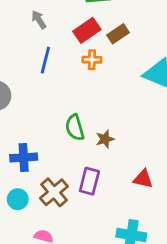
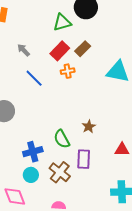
blue line: (45, 60) -> (34, 78), turned -48
green semicircle: (75, 128) -> (62, 139), moved
cyan circle: (18, 199) -> (31, 175), moved

